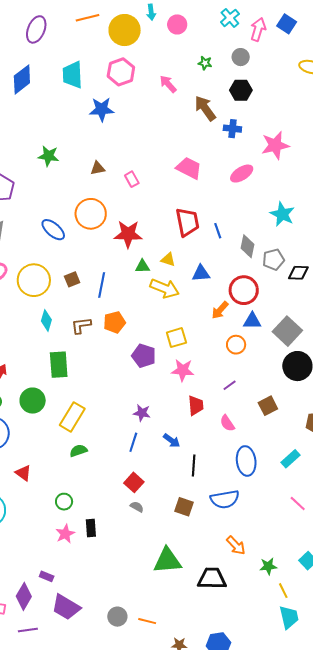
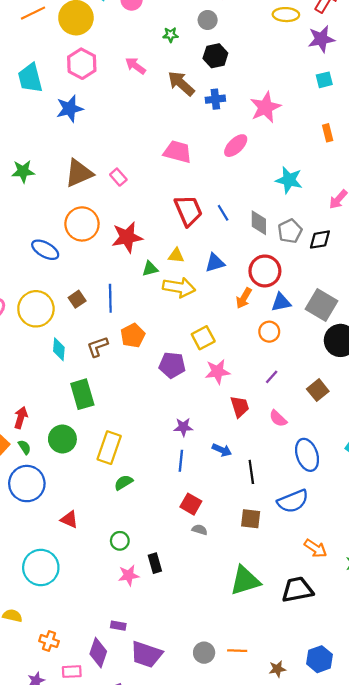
brown triangle: (98, 168) -> (79, 173), size x1.8
pink star: (65, 534) -> (129, 575), turned 30

